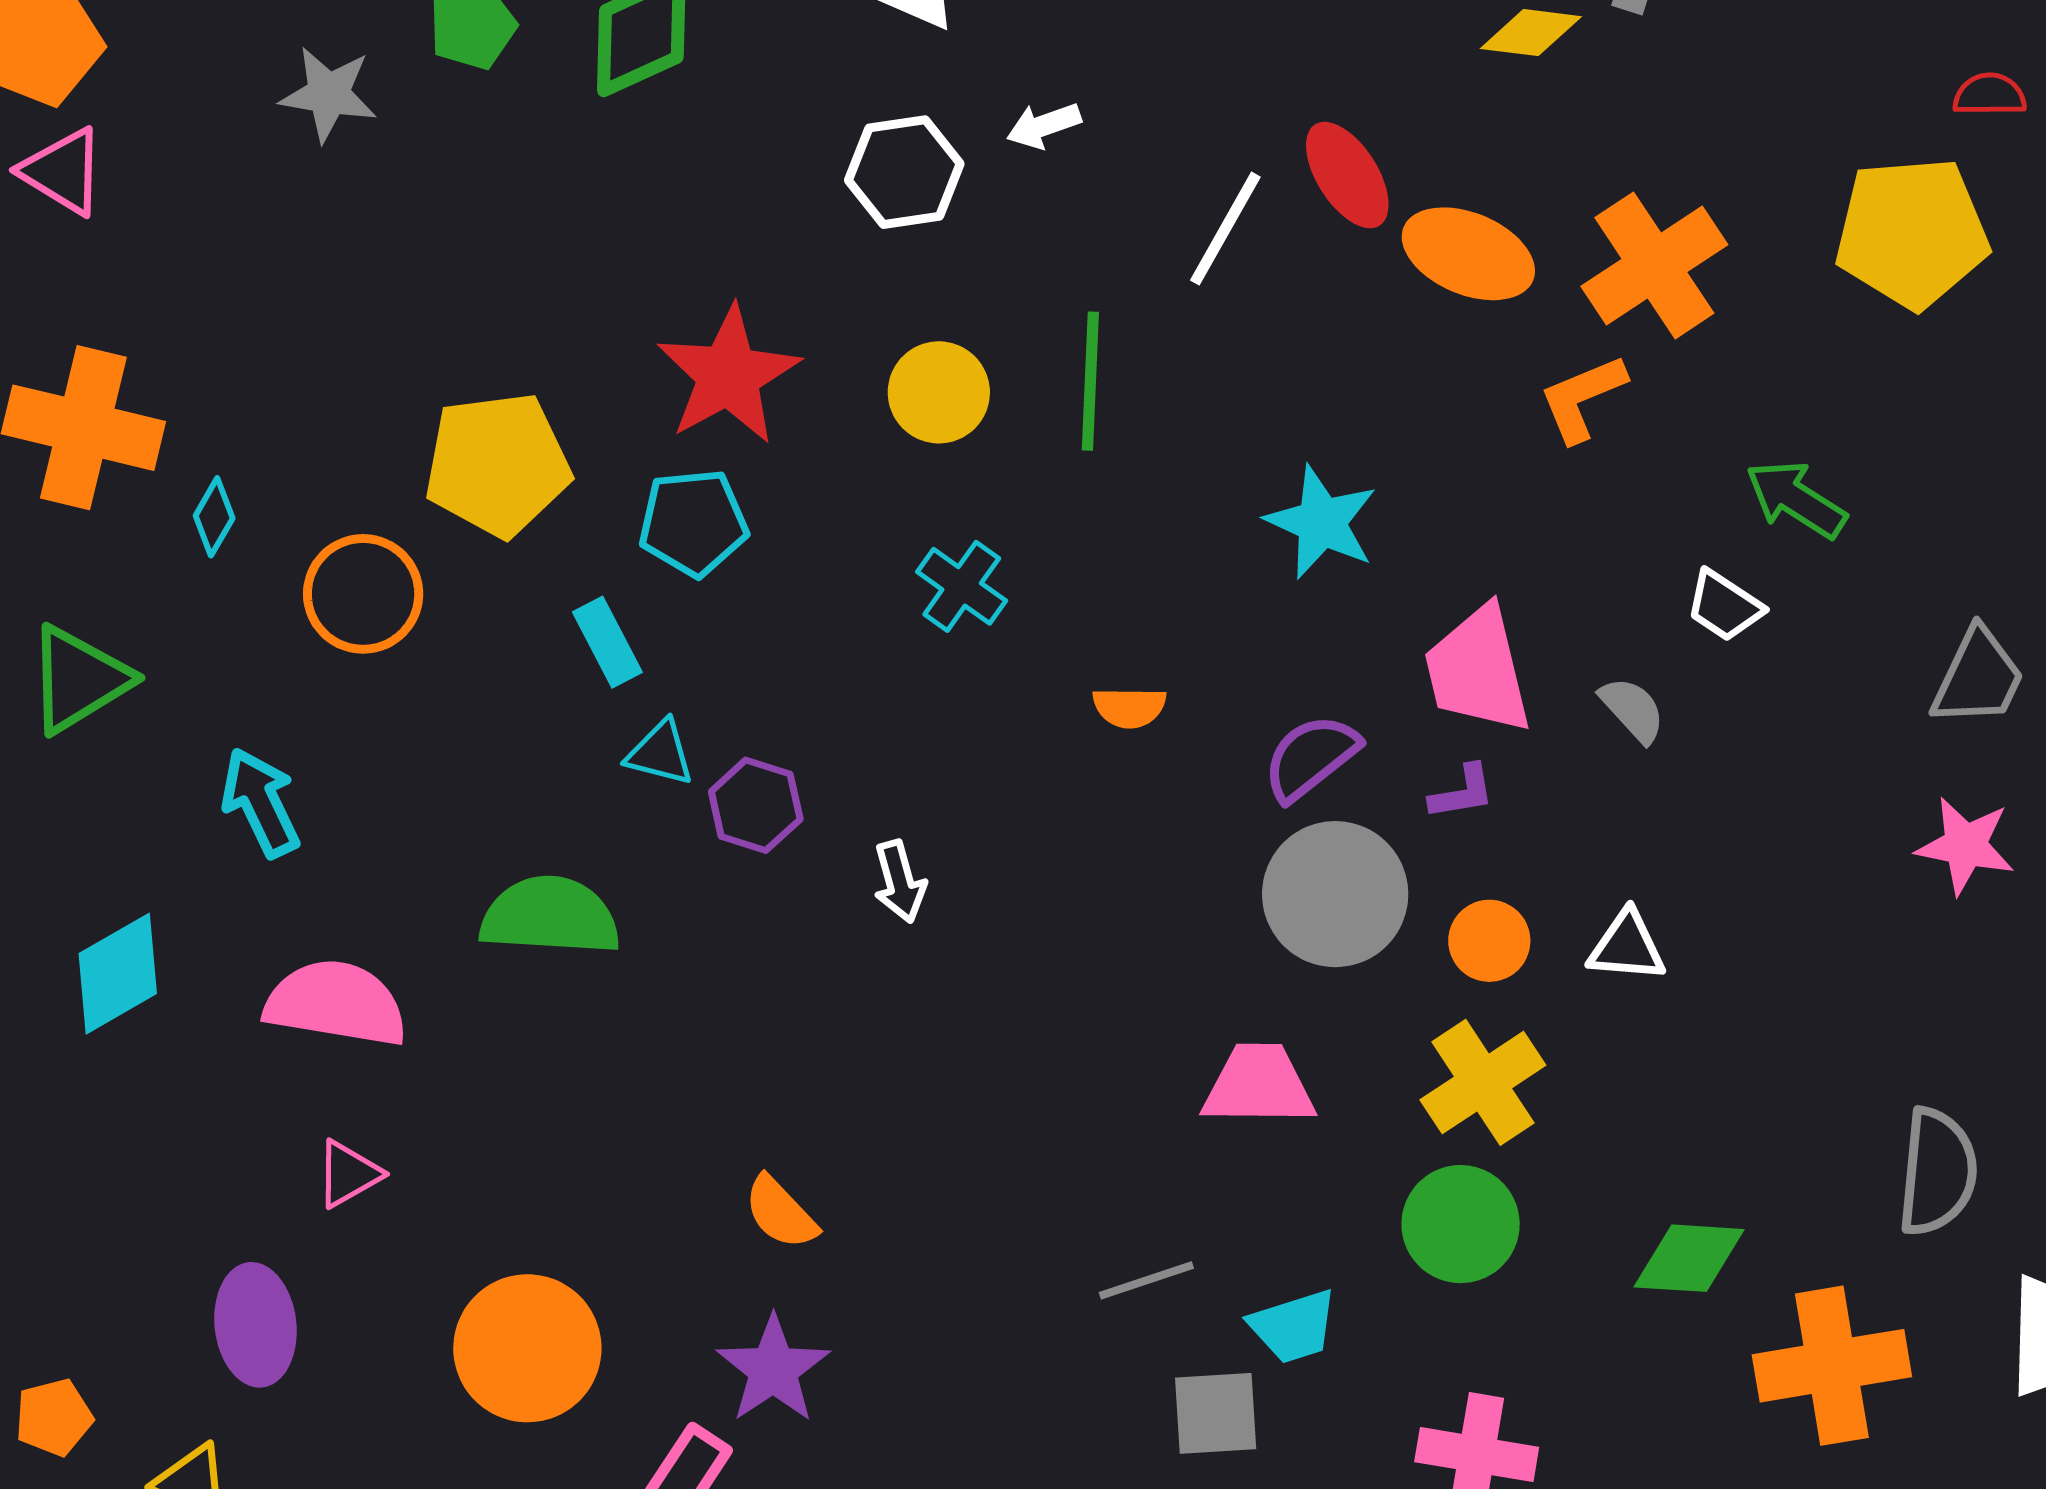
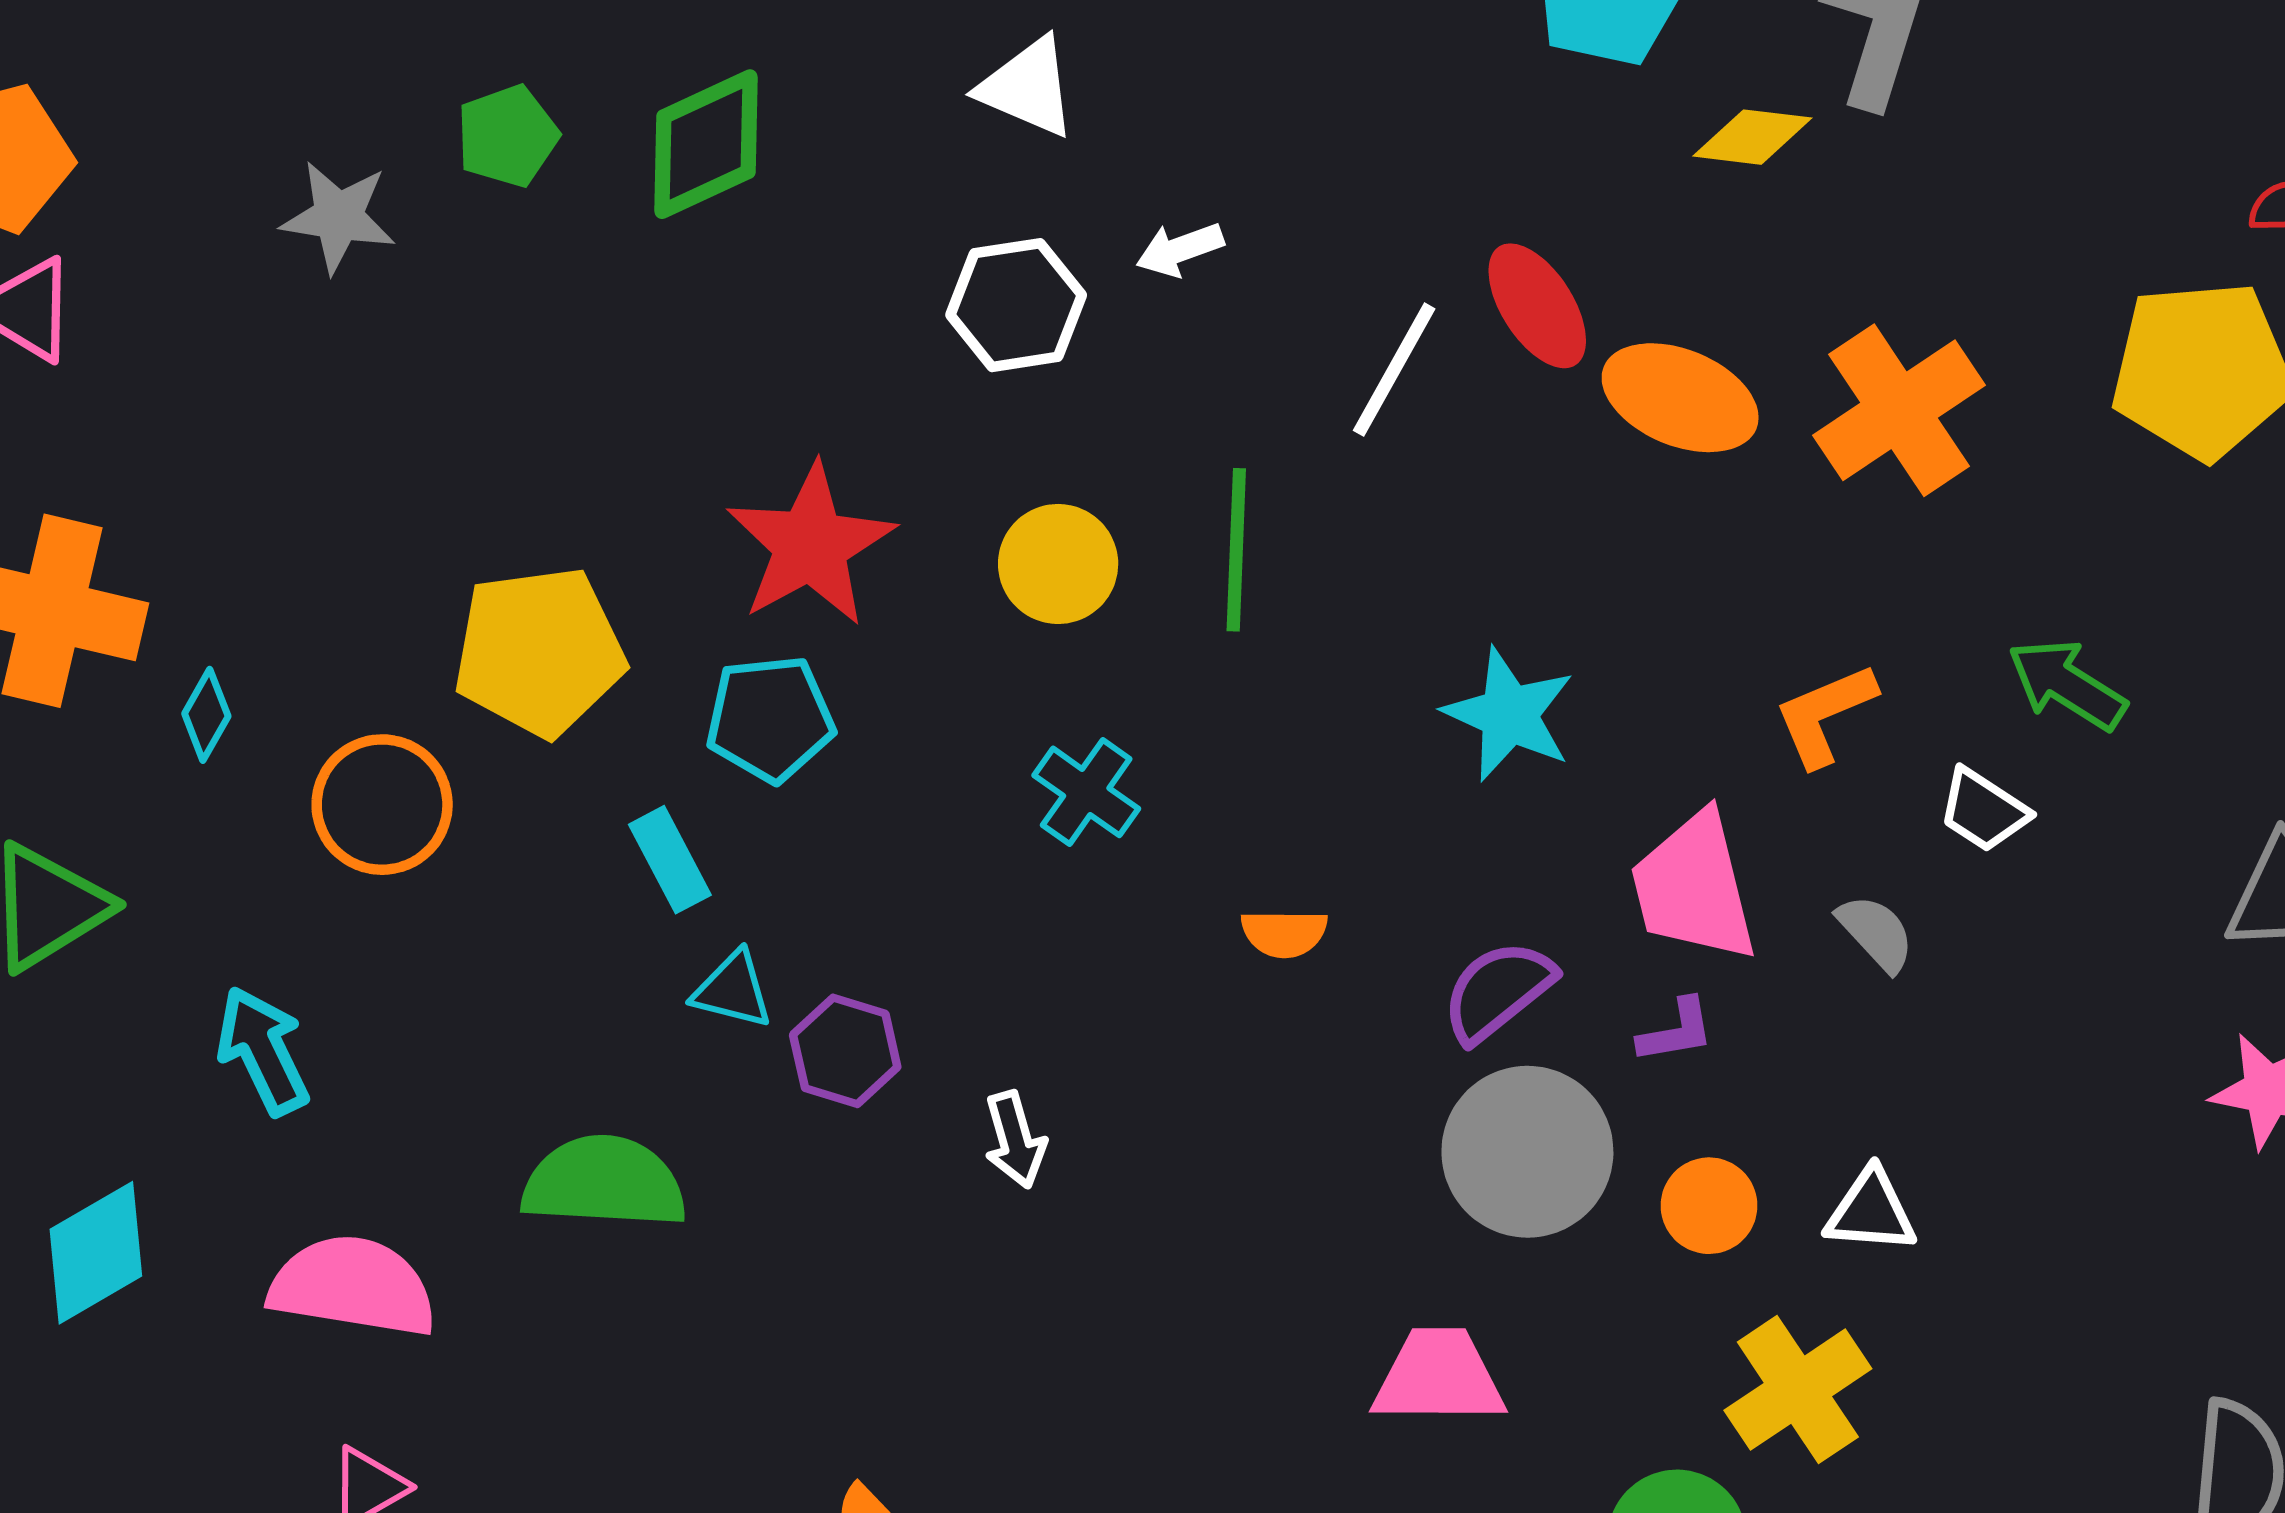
orange L-shape: (1582, 398) -> (1825, 715), moved
yellow cross: (1483, 1082) -> (1798, 1390), moved

